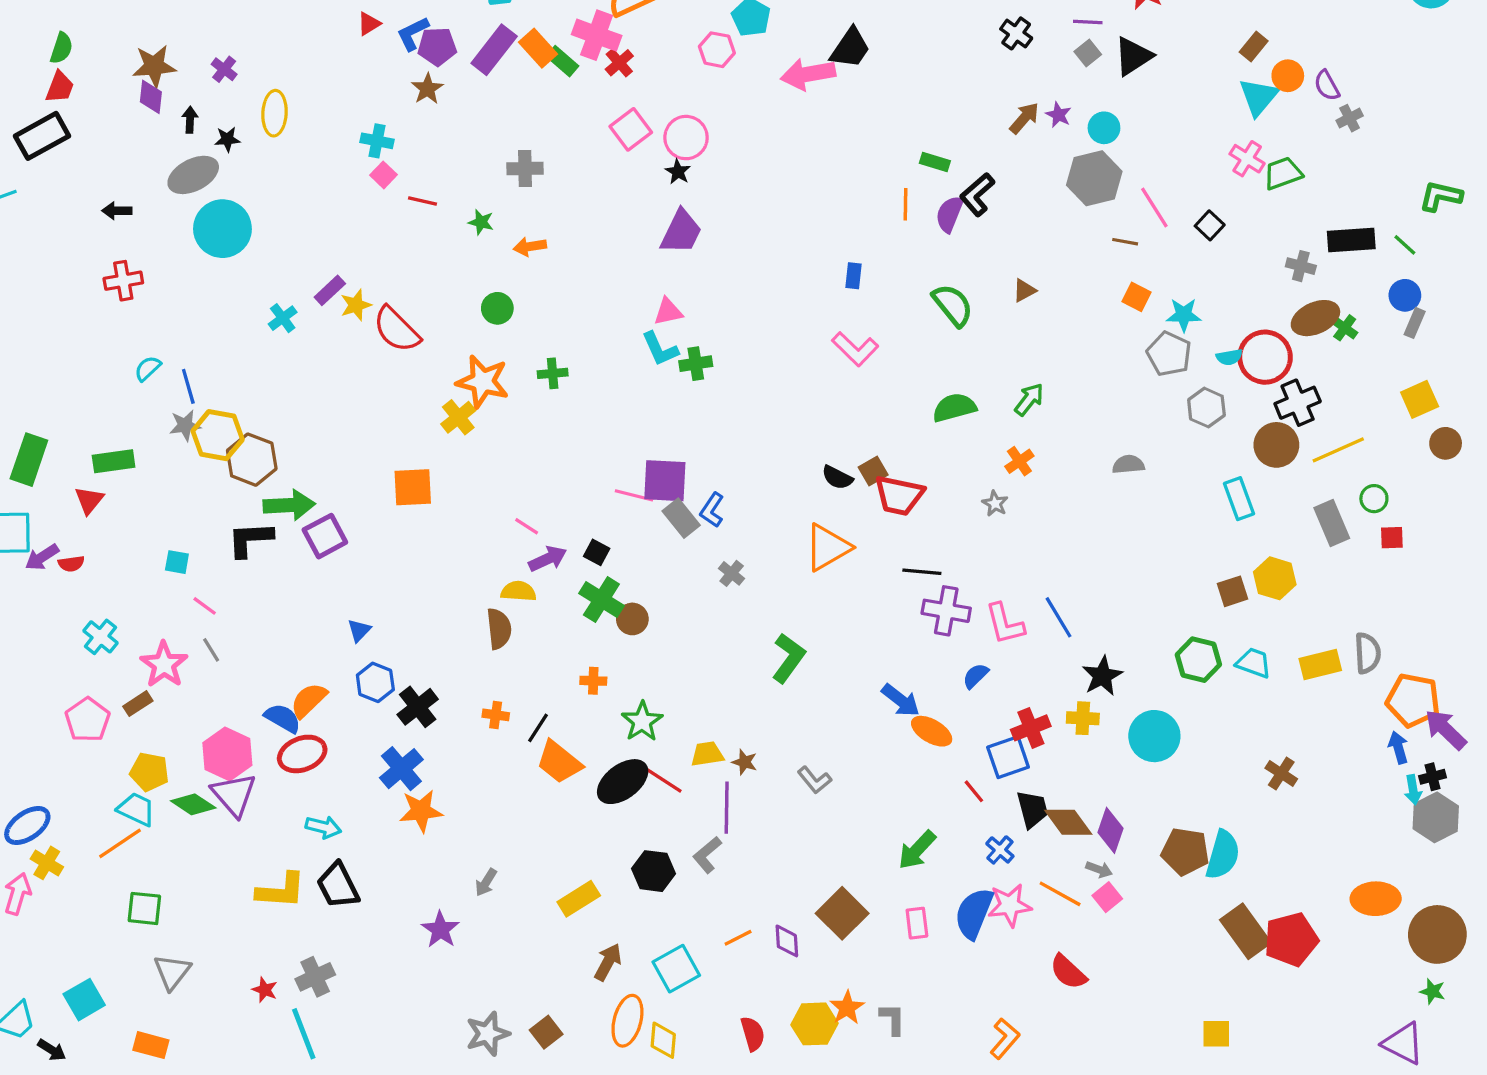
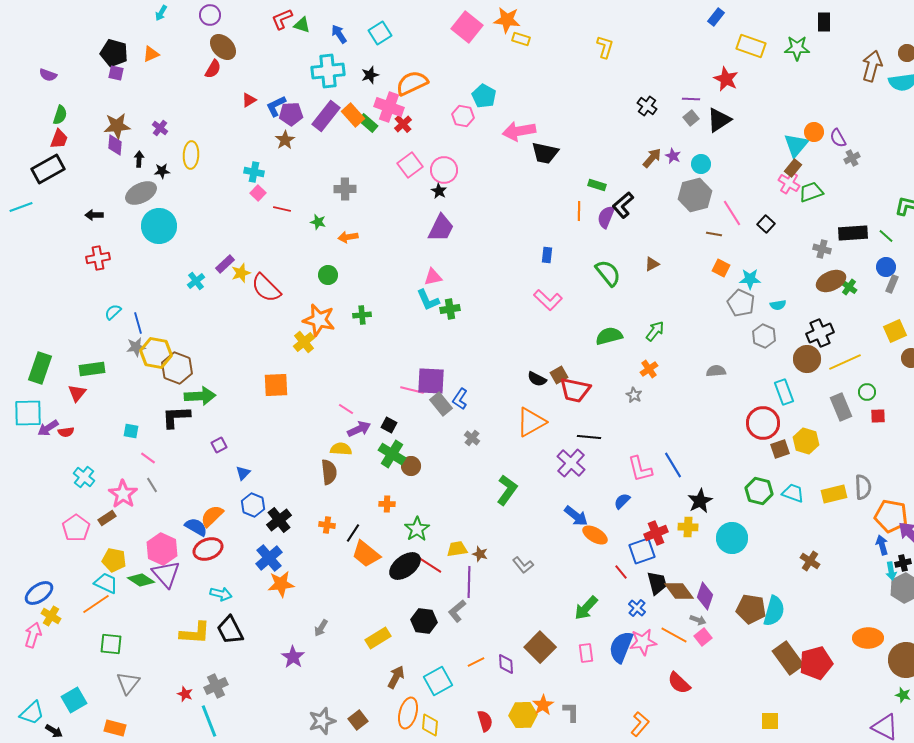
brown rectangle: (1254, 46) -> (793, 168), moved
black trapezoid: (850, 48) -> (545, 153), moved, turned 68
red circle: (1265, 357) -> (763, 423), moved
purple square: (325, 536) -> (219, 445), moved, size x0.6
purple cross: (946, 611) -> (571, 463), moved, turned 32

